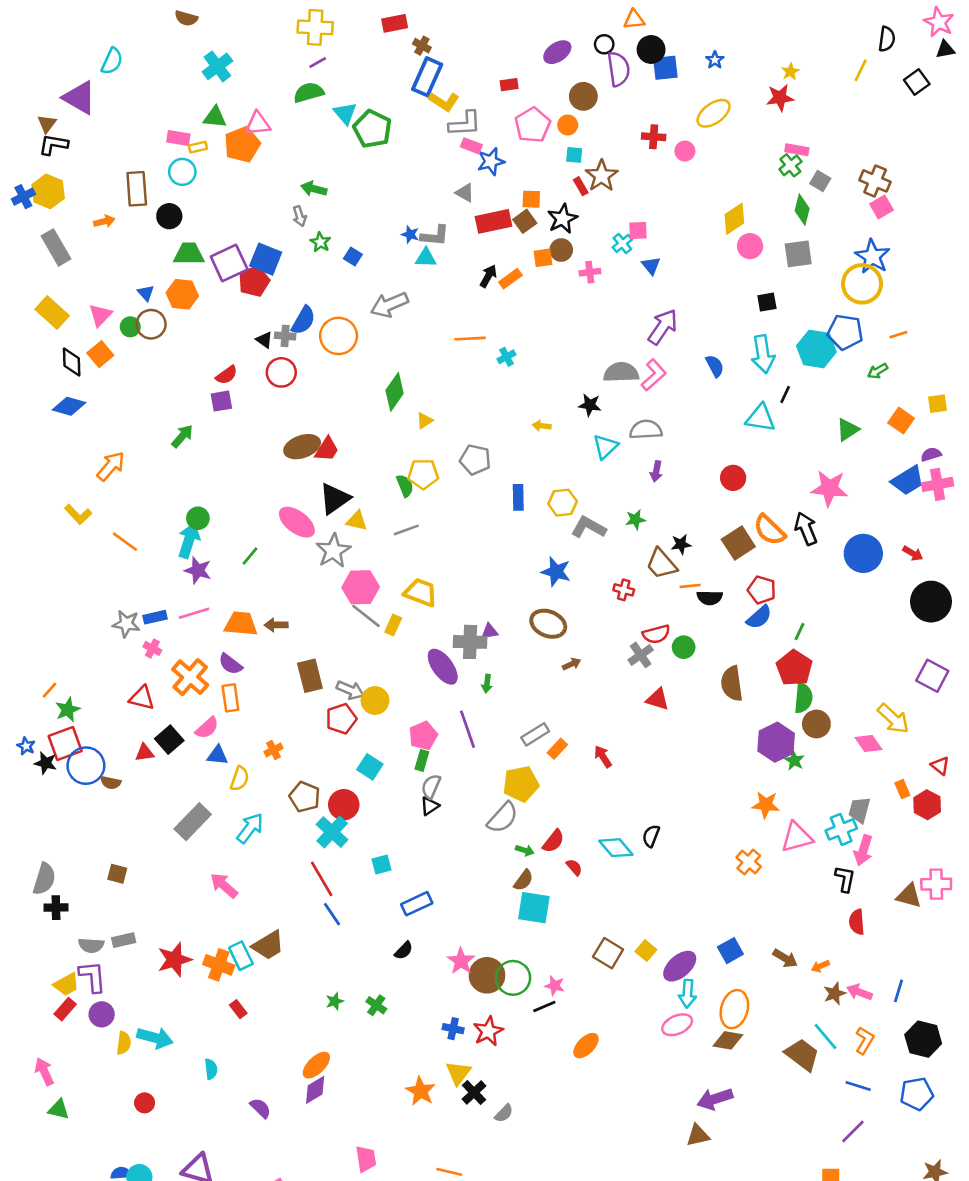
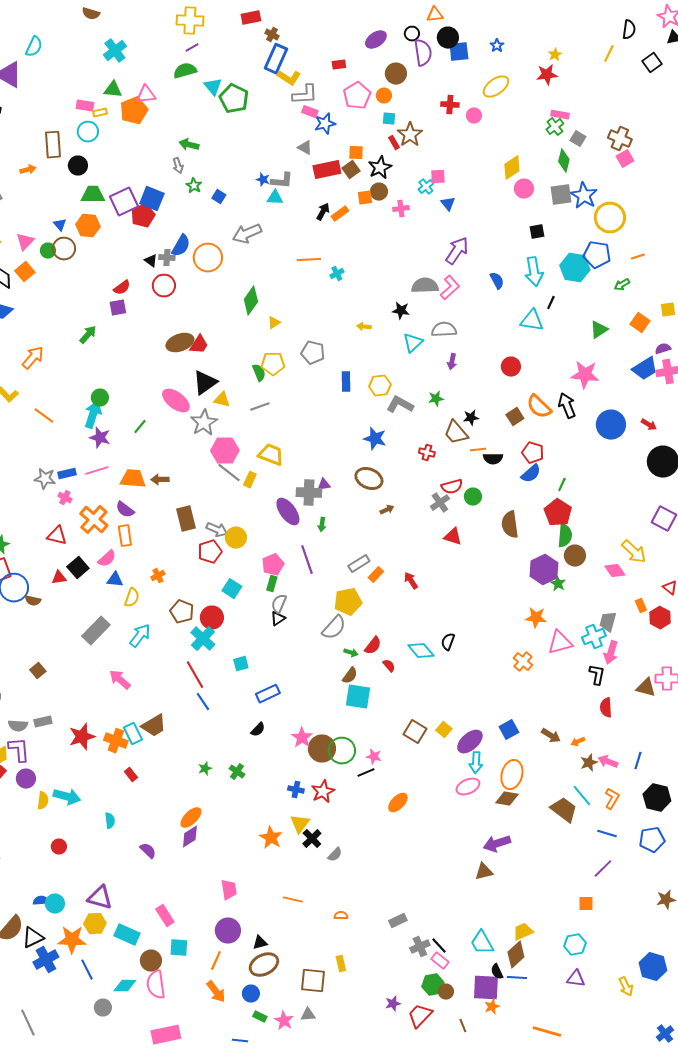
blue star: (872, 257) -> (584, 196), moved
brown square: (738, 543) -> (515, 417), size x0.7
brown square: (117, 874) -> (38, 671), turned 35

